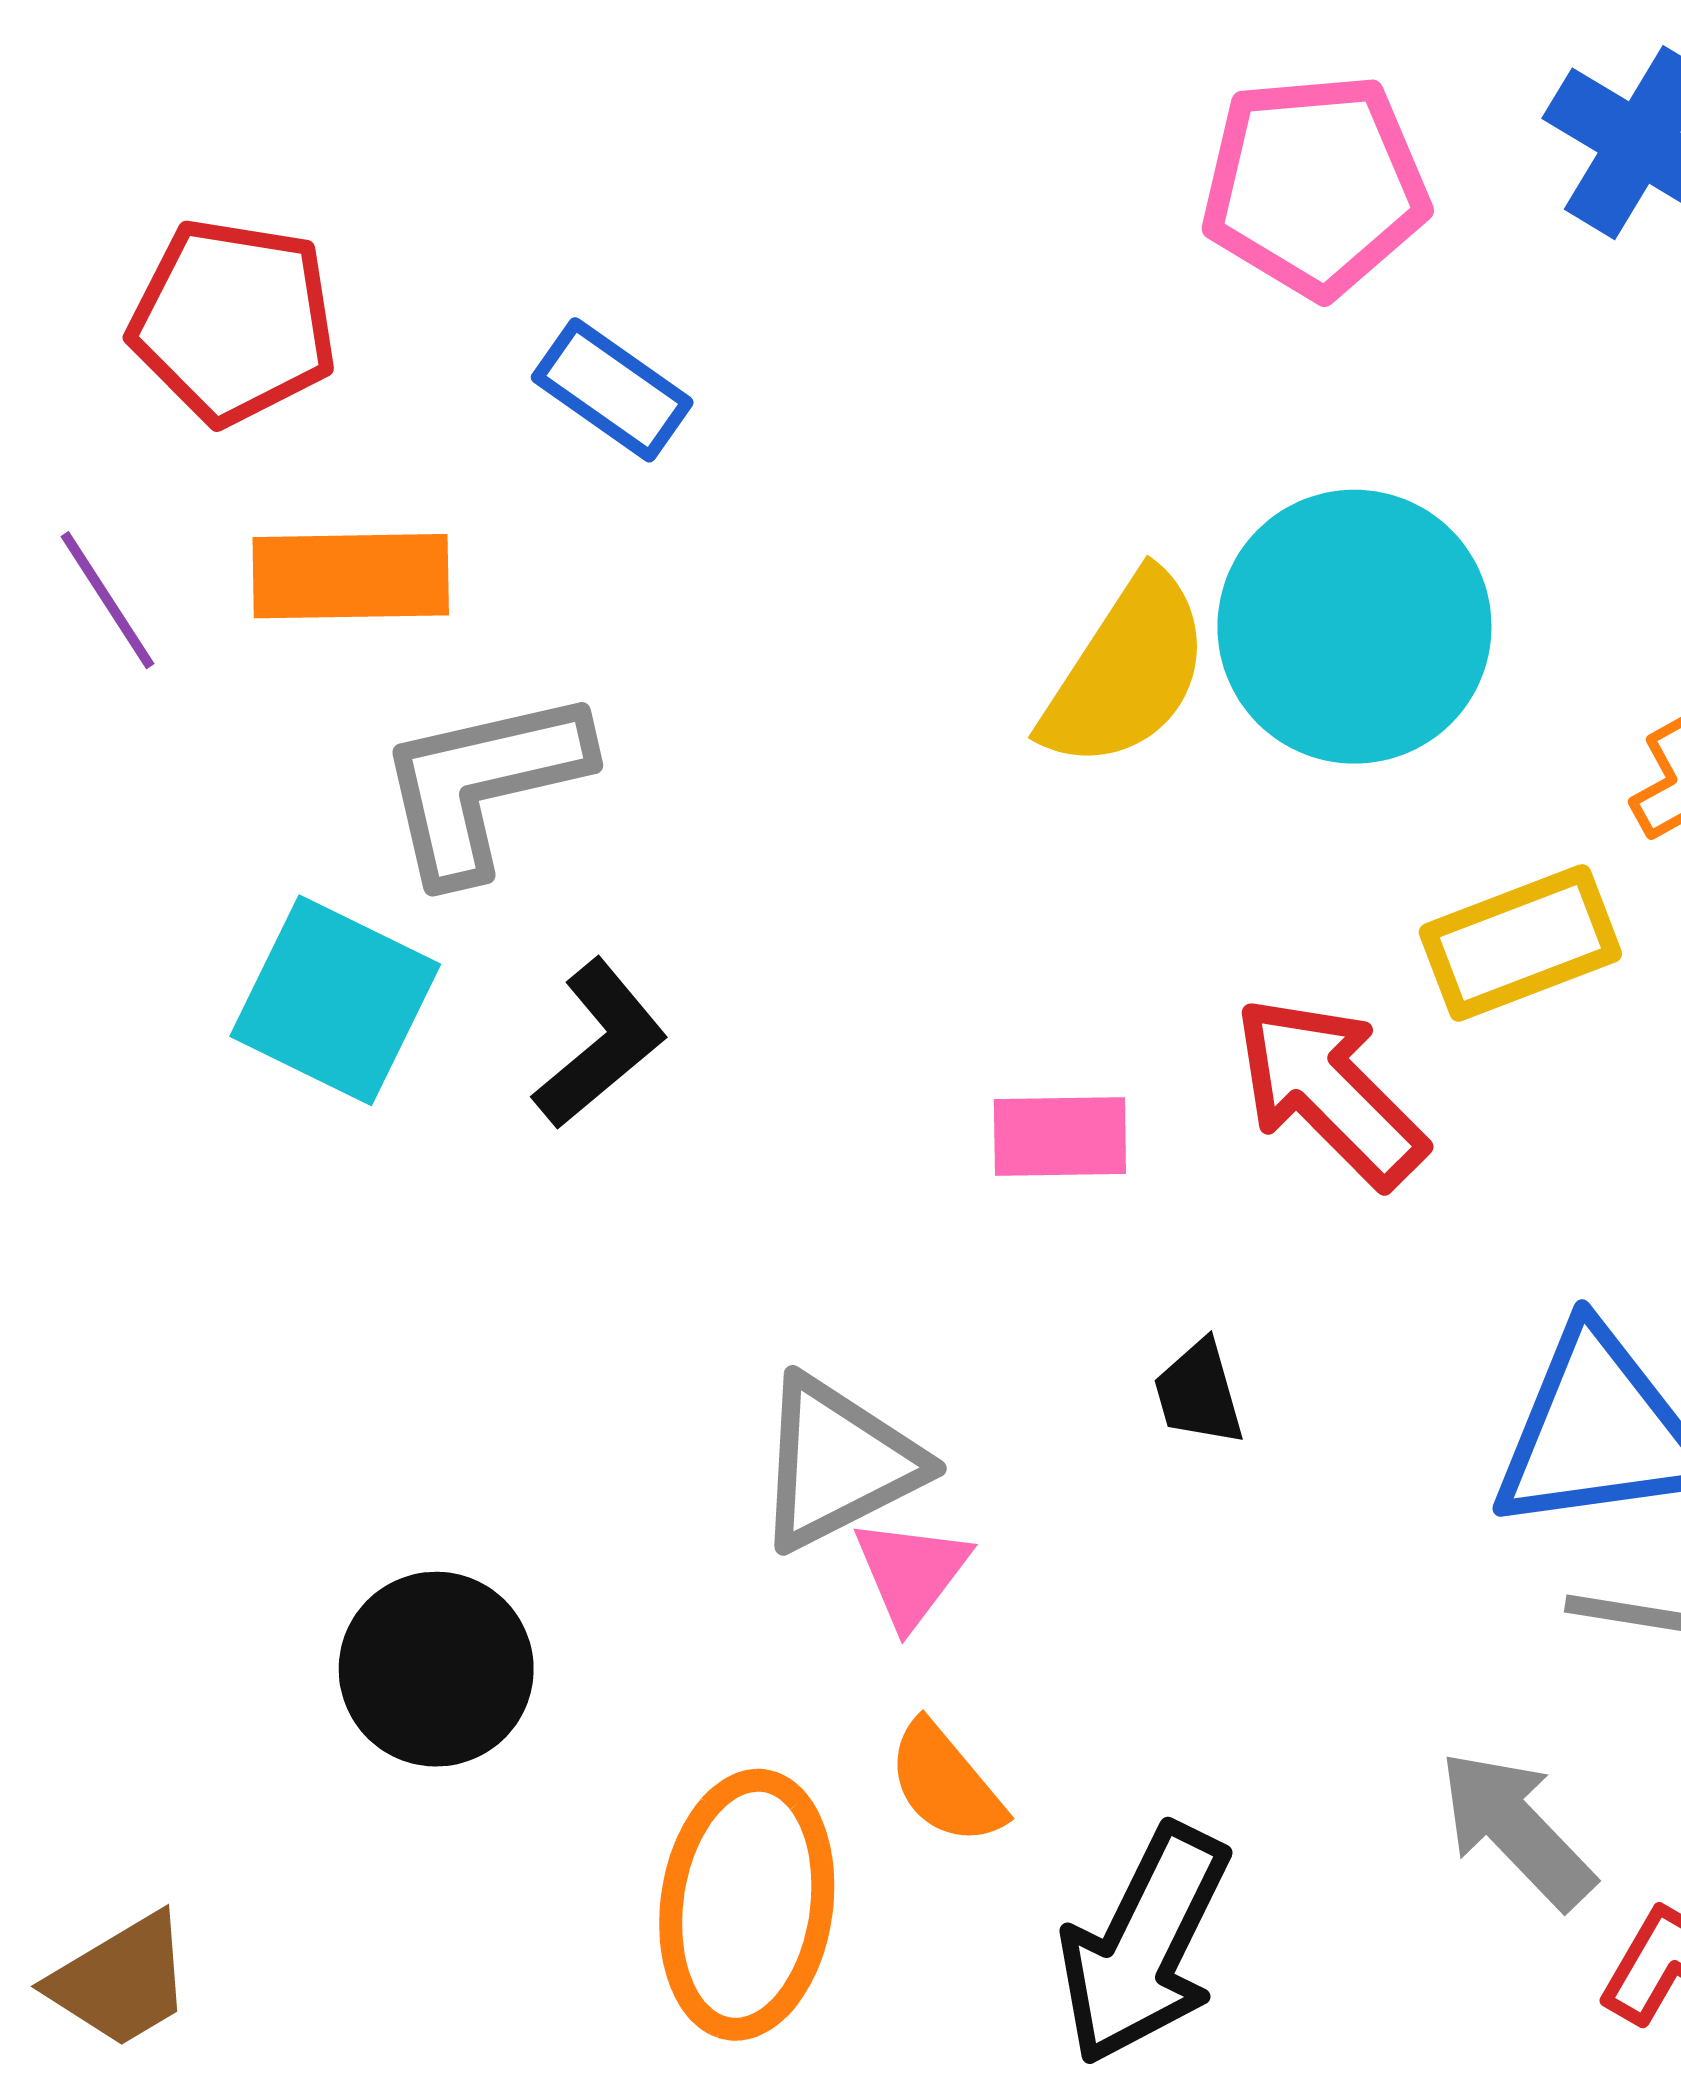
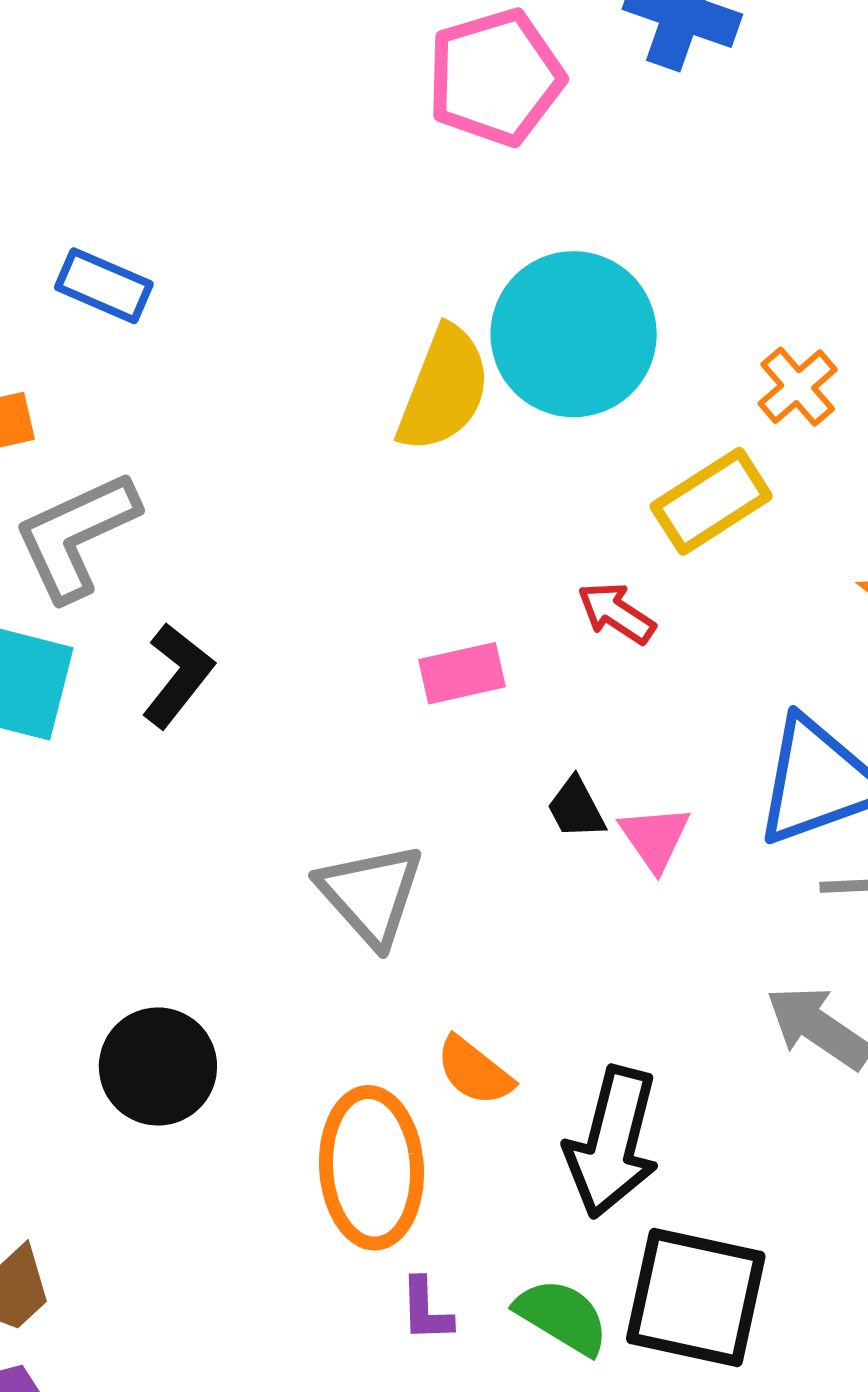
red arrow: (1329, 1091) -> (616, 613), size x0.6
gray triangle: (838, 1463) -> (371, 894), turned -33
pink triangle: (911, 1572) -> (655, 838), moved

